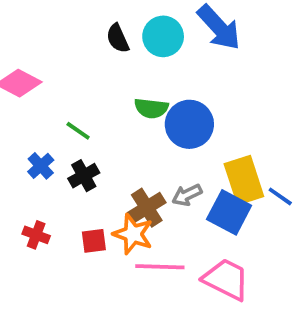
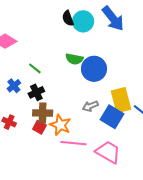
black semicircle: (118, 38) -> (68, 18), moved
brown cross: (147, 208) -> (43, 113), moved, turned 30
red square: (94, 241) -> (39, 127), turned 32

